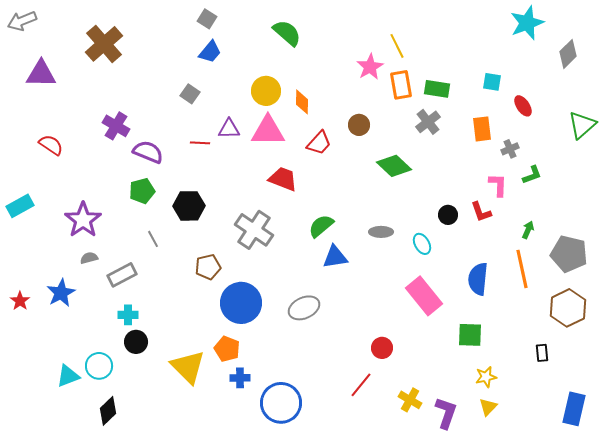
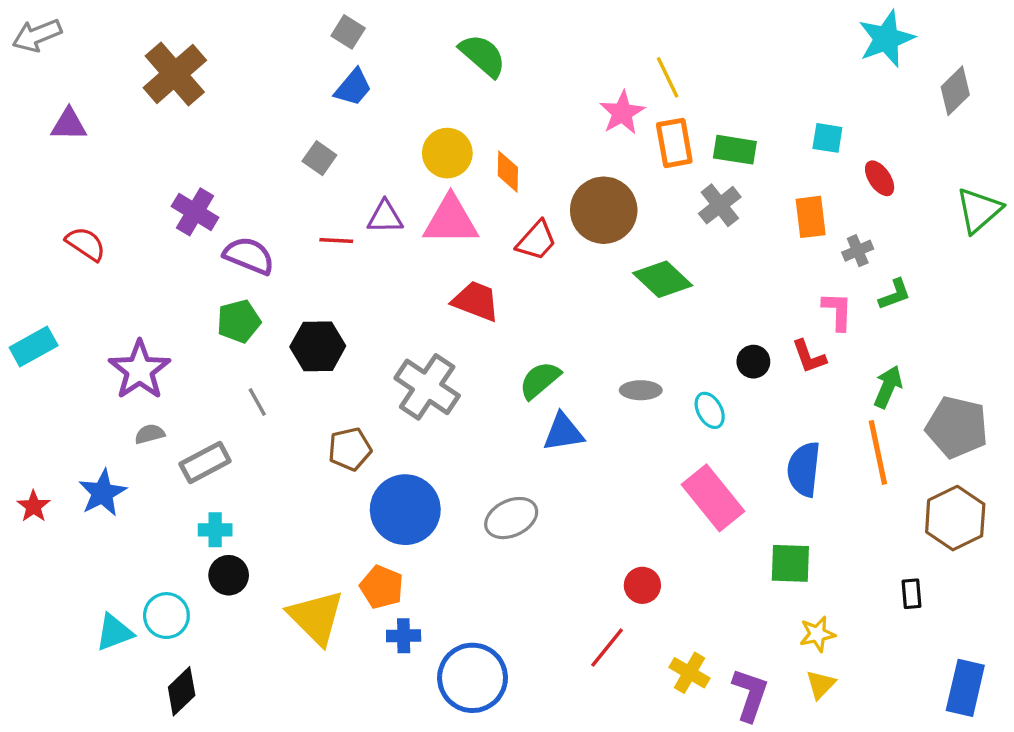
purple triangle: (41, 74) -> (69, 124), size x0.7
brown circle: (359, 125) -> (604, 210), size x1.8
green arrow: (528, 230) -> (888, 387), size x1.4

